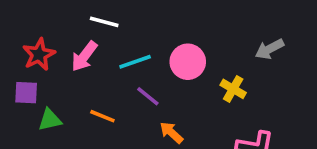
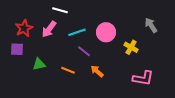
gray arrow: (269, 49) -> (151, 25), turned 84
orange line: (102, 116) -> (68, 70), moved
green triangle: (50, 120) -> (39, 64), moved

